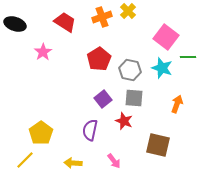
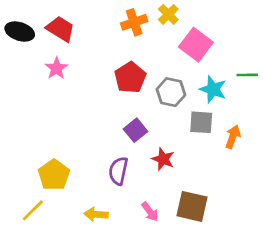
red trapezoid: (65, 22) -> (60, 29), moved
pink square: (166, 37) -> (196, 45), moved
gray square: (134, 98) -> (201, 122), moved
brown square: (158, 145) -> (192, 206), moved

